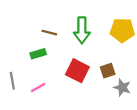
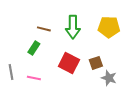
green rectangle: (38, 54) -> (34, 48), turned -40
pink line: (38, 87) -> (34, 78), turned 40

